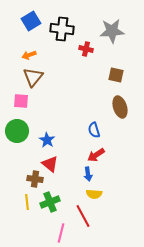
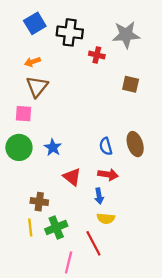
brown ellipse: (120, 107) -> (135, 144), moved
blue star: (47, 140) -> (53, 147), moved
red arrow: (96, 155) -> (108, 175), turned -138
red triangle: (50, 164) -> (72, 177), moved

